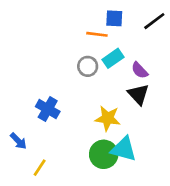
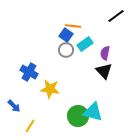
blue square: (114, 18) -> (66, 35), moved, turned 32
purple semicircle: (140, 70) -> (105, 53), turned 56
blue cross: (48, 109) -> (29, 72), moved
yellow star: (108, 118) -> (50, 89), moved

